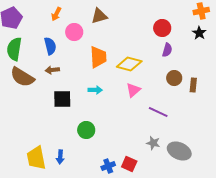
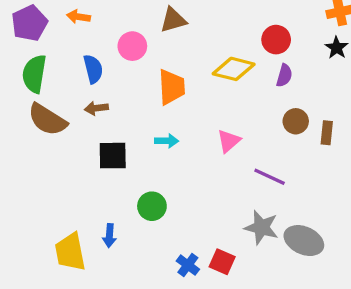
orange arrow: (56, 14) -> (78, 17), moved, turned 72
yellow diamond: (129, 64) -> (234, 69), moved
gray star: (153, 143) -> (261, 227), size x1.5
blue arrow: (60, 157) -> (109, 236), moved
blue cross: (108, 166) -> (188, 265), turned -32

